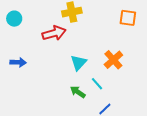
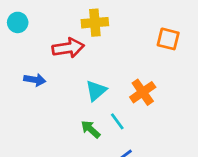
blue arrow: (18, 62) -> (35, 80), moved

